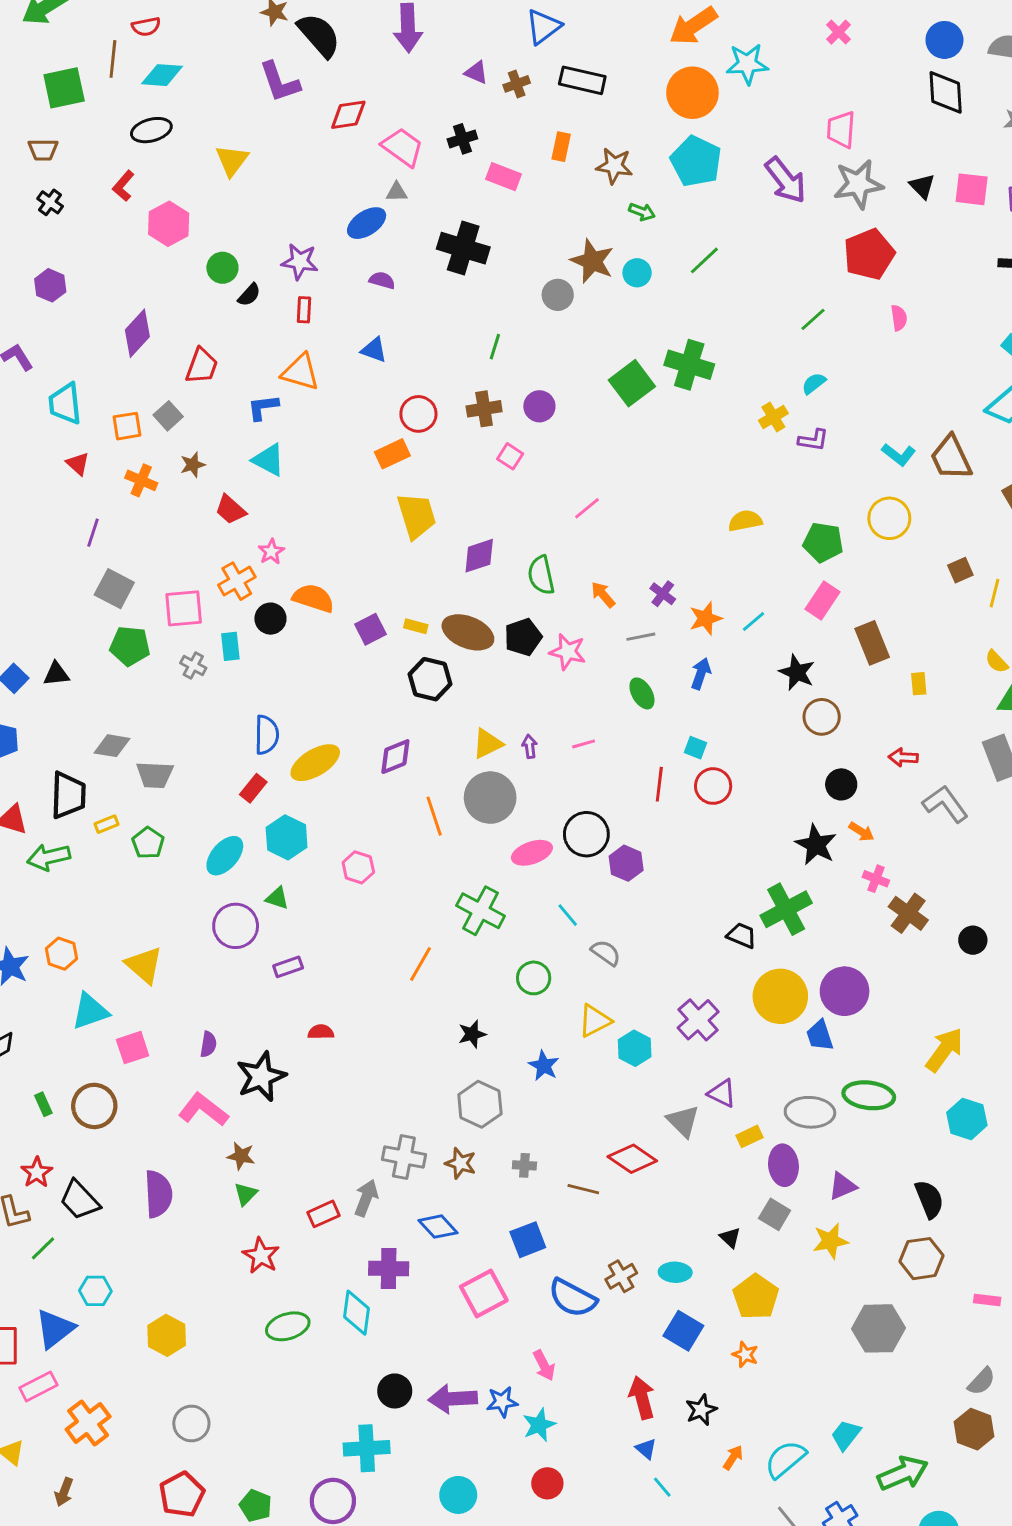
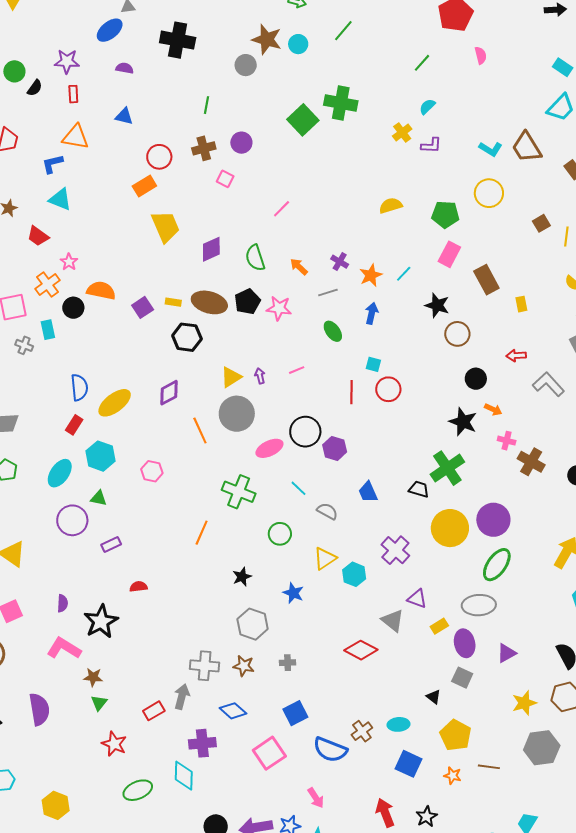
blue trapezoid: (820, 1035) -> (368, 492), moved
green ellipse: (869, 1095) -> (497, 565), moved, turned -56
brown line: (583, 1189) -> (489, 767), moved
yellow star: (830, 1241) -> (524, 703), moved

